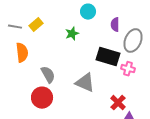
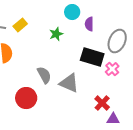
purple semicircle: (115, 25) -> (89, 24), moved
pink cross: (128, 69) -> (112, 69), turned 32
gray semicircle: (48, 75) -> (44, 75), moved

